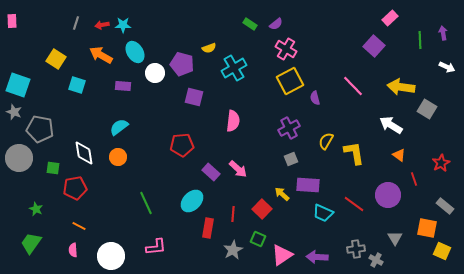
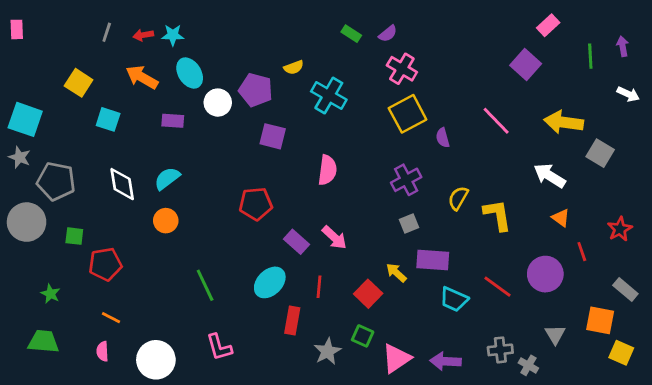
cyan cross: (234, 68) -> (329, 95), turned -30
white diamond: (84, 153) -> (122, 184), moved
red line: (233, 214) -> (319, 287), moved
green trapezoid: (31, 243) -> (43, 342), turned 60
pink L-shape: (156, 247) -> (219, 347), turned 80

